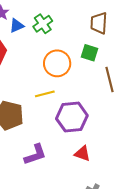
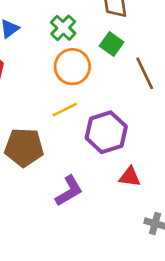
green cross: (43, 24) -> (63, 28), moved
green square: (90, 53) -> (112, 44), turned 30

